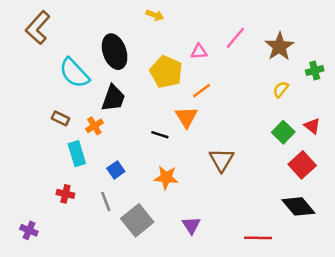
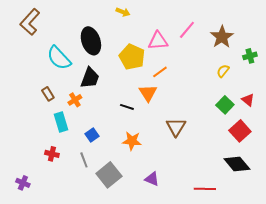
pink triangle: (199, 52) -> (158, 41), size x1.5
brown rectangle: (60, 118) -> (48, 94), turned 32
purple triangle: (191, 225) -> (152, 179), turned -35

